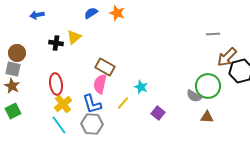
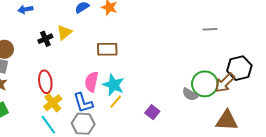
black cross: (56, 43) -> (45, 39), turned -32
brown arrow: (227, 57) -> (225, 83), moved
brown rectangle: (105, 67) -> (107, 49), moved, turned -30
cyan star: (141, 87) -> (114, 85), moved, size x1.5
brown triangle: (207, 117) -> (227, 121), moved, size x1.6

